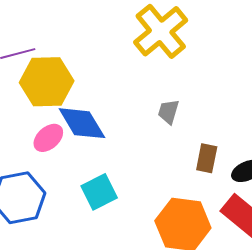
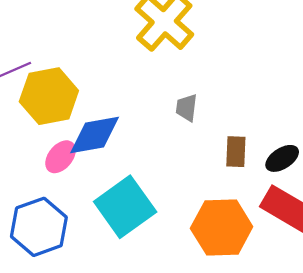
blue diamond: (82, 123) -> (95, 135), turned -60
cyan square: (99, 192) -> (125, 207), size x1.5

